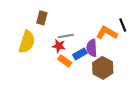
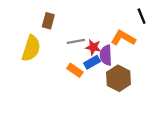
black line: (123, 25) -> (142, 16), moved
red star: (59, 46) -> (93, 47), moved

